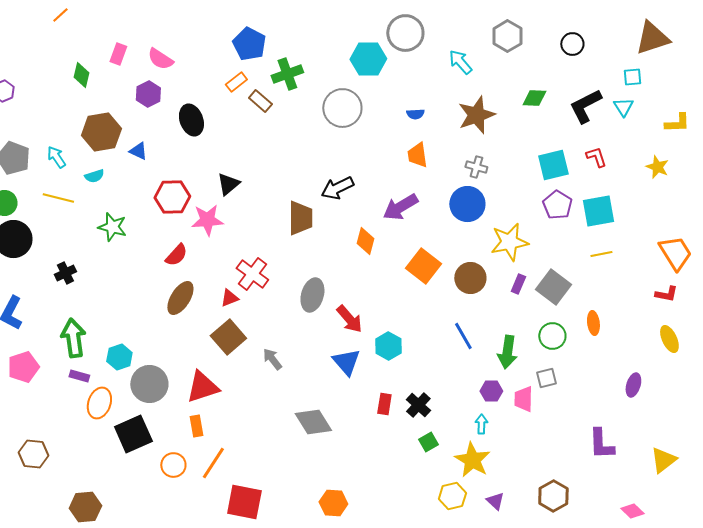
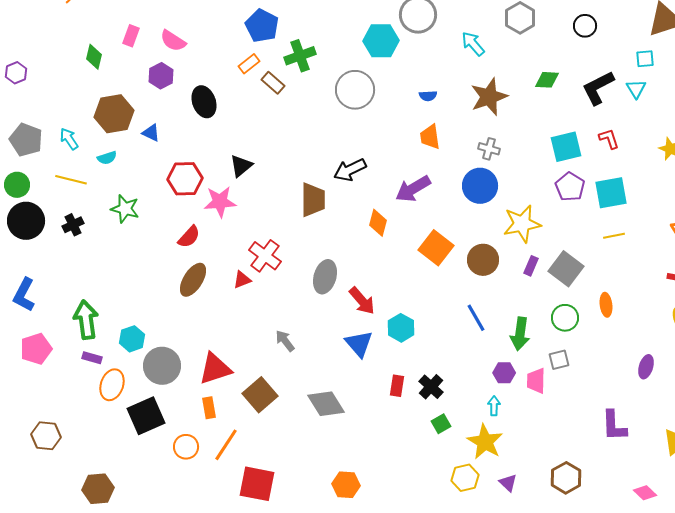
black cross: (65, 273) -> (73, 225), moved
brown square: (228, 337) -> (260, 395), moved

